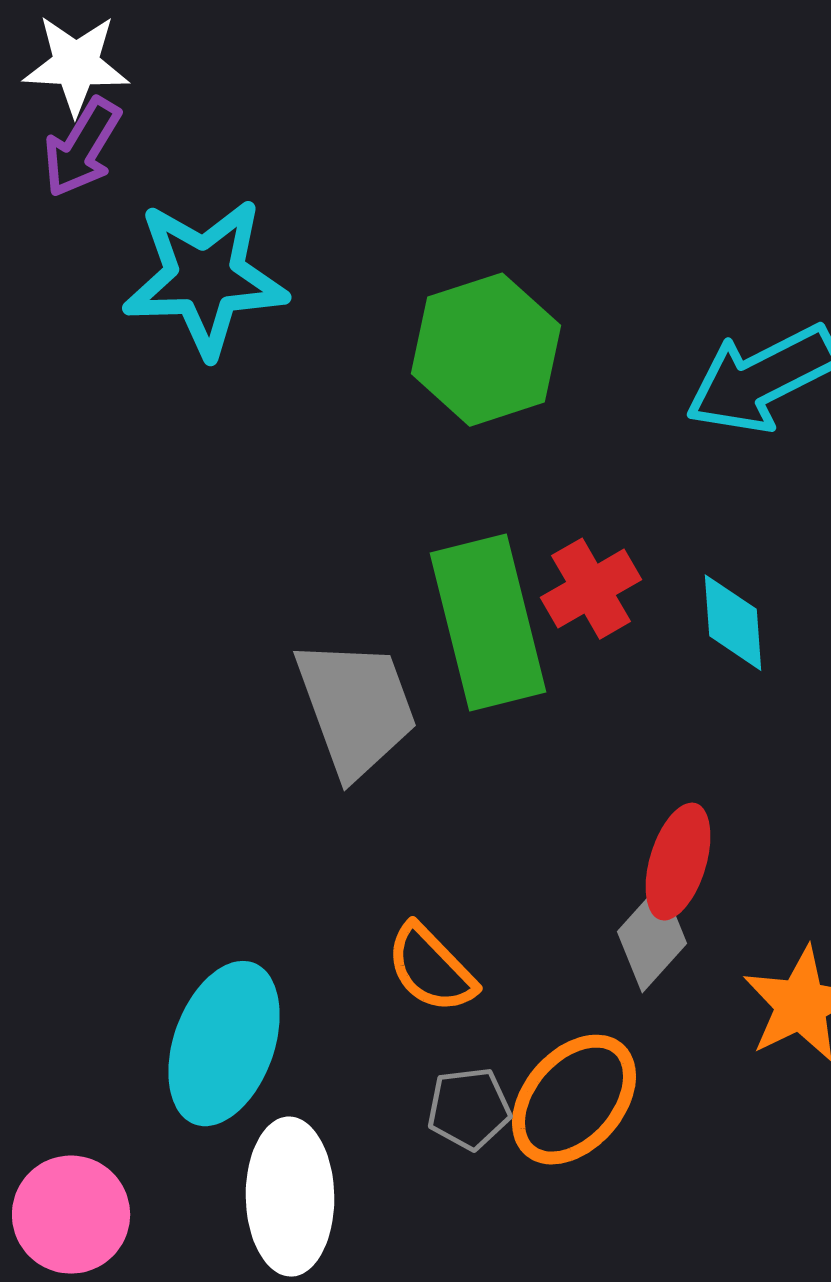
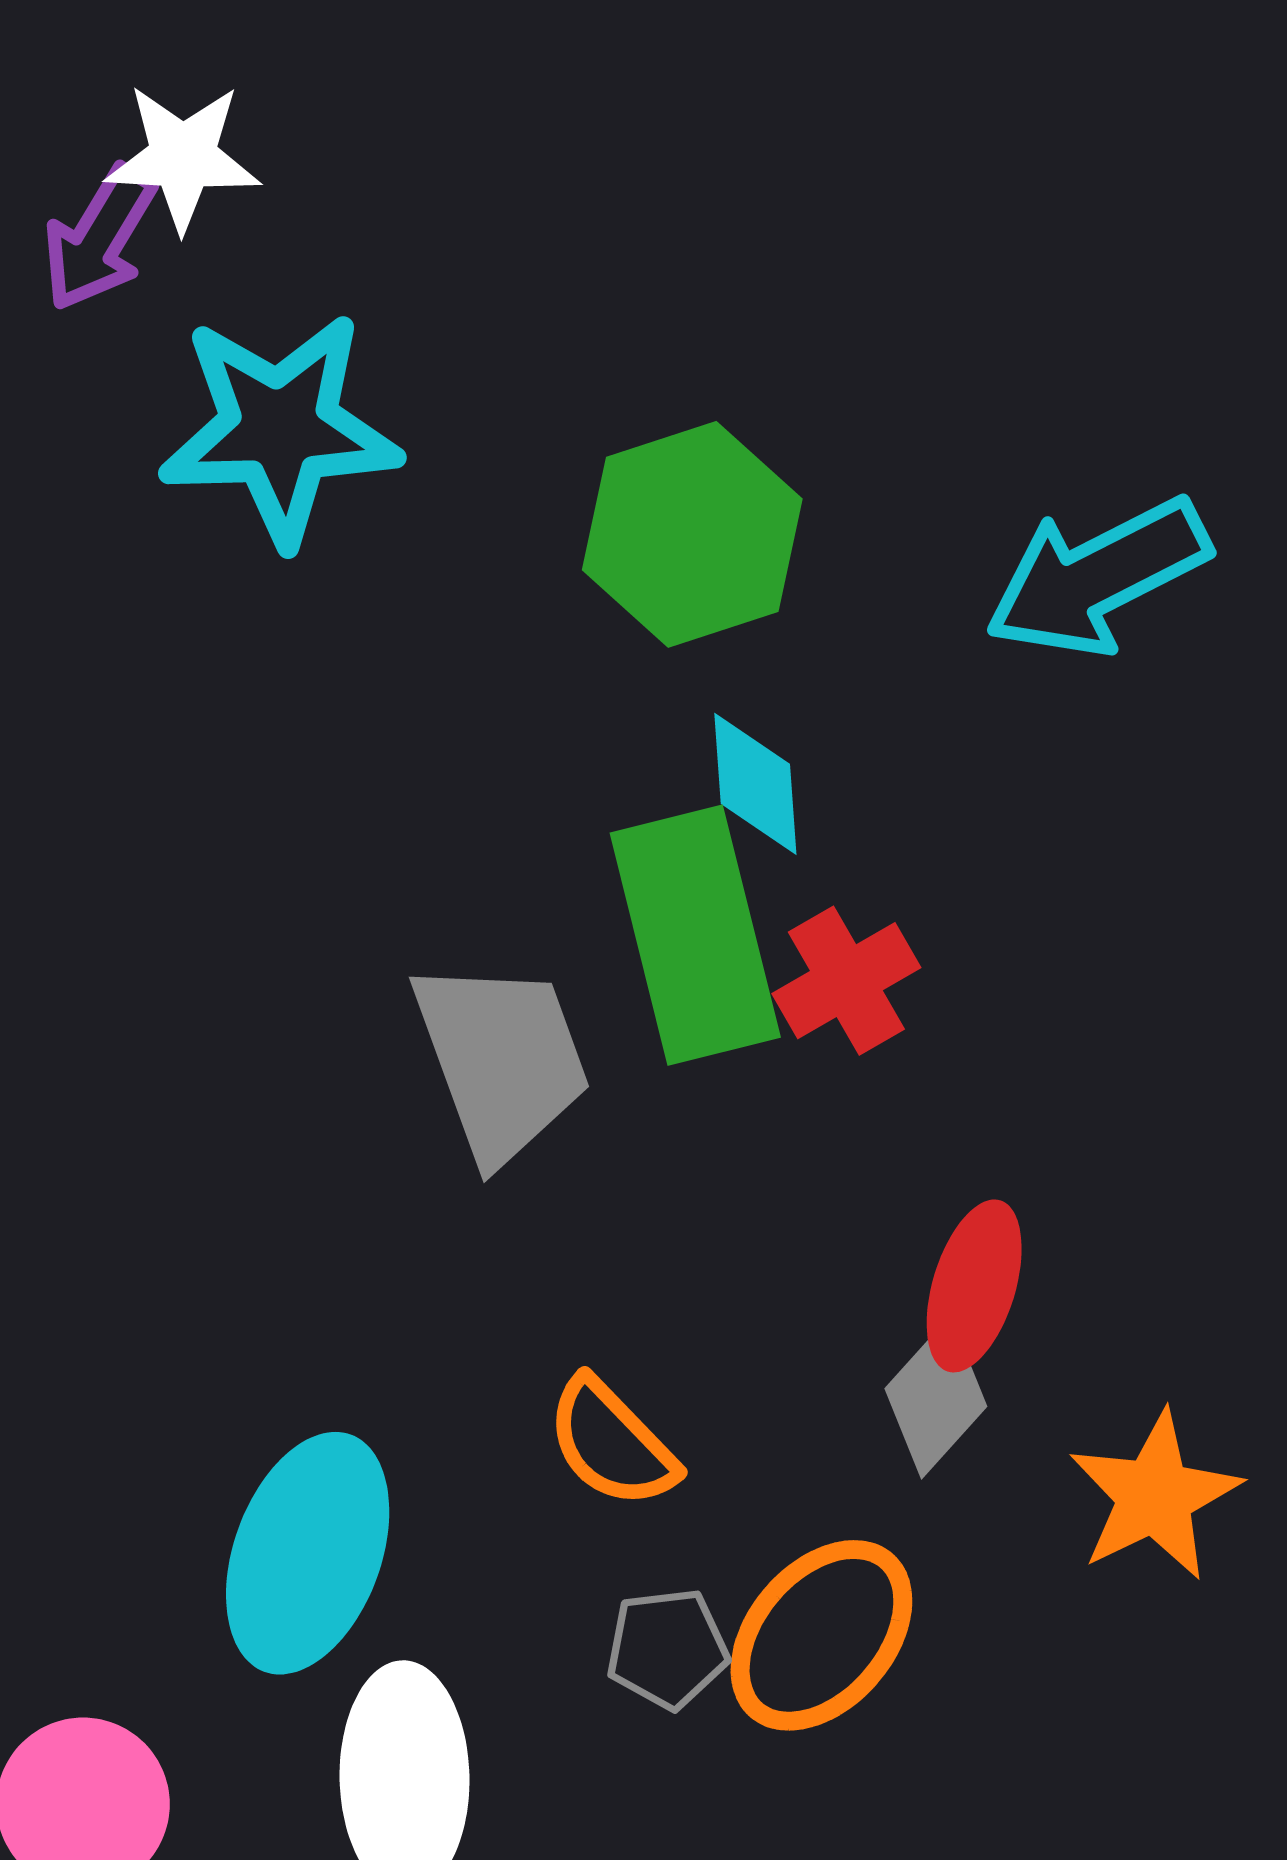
white star: (76, 65) -> (183, 157), moved
red cross: (591, 589) -> (846, 981), moved
cyan diamond: (733, 623) -> (755, 784), moved

